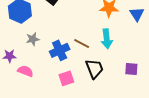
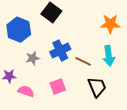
blue cross: (60, 50) -> (60, 50), moved
pink square: (66, 78) -> (58, 87), moved

